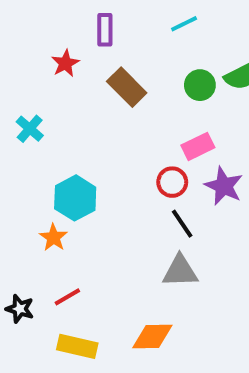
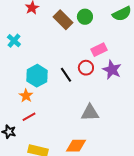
green circle: (200, 85) -> (85, 17), moved
black line: (182, 224) -> (66, 75), moved
red line: (67, 297) -> (29, 117), moved

